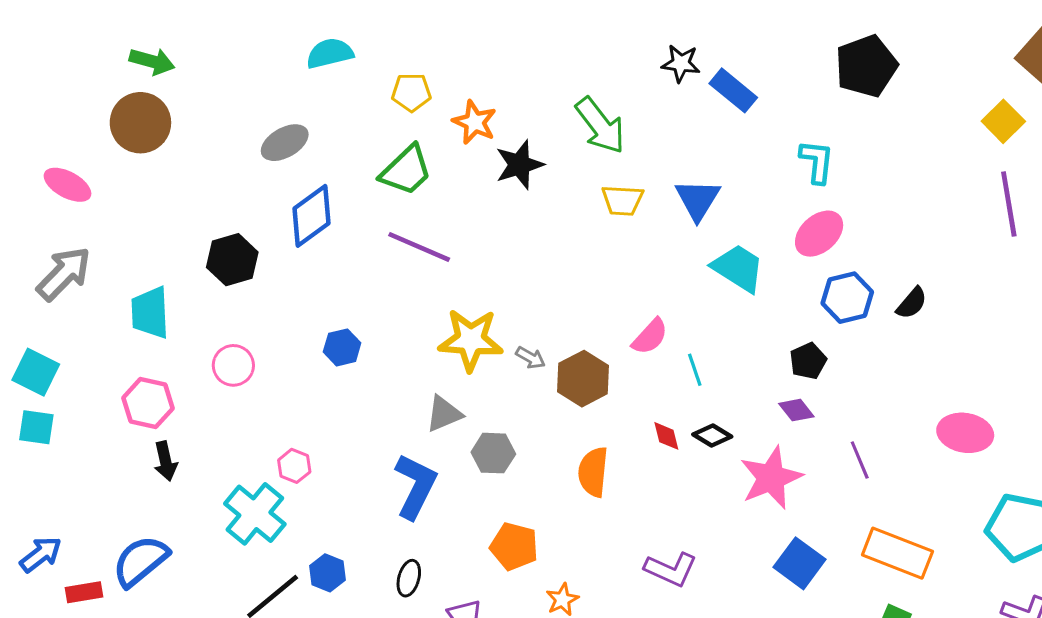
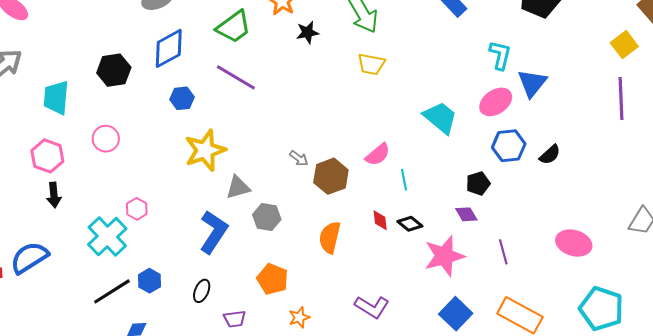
black star: (519, 165) -> (308, 32), size x0.7
blue triangle: (698, 200) -> (532, 83), moved
yellow star: (471, 340) -> (205, 150), moved, turned -30
blue hexagon: (342, 347) -> (182, 98), moved

